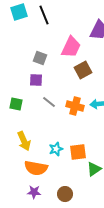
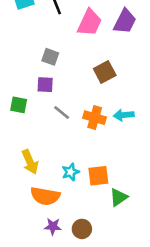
pink trapezoid: (71, 47) -> (89, 23), moved
green square: (16, 104) -> (19, 105), moved
purple star: (34, 192) -> (53, 226), moved

